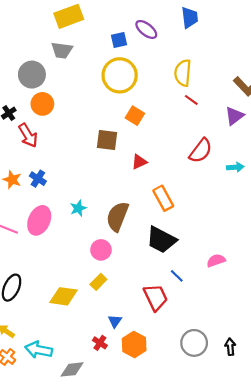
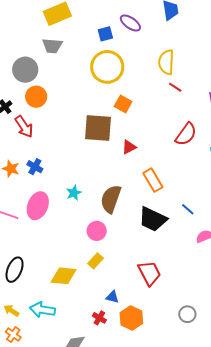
brown square: (107, 140) -> (98, 128), size x1.4
blue line: (177, 276) -> (188, 209), moved
blue triangle: (115, 321) -> (112, 297), turned -48
gray circle: (194, 343) -> (187, 314), size x0.7
cyan arrow: (39, 350) -> (42, 310), moved

